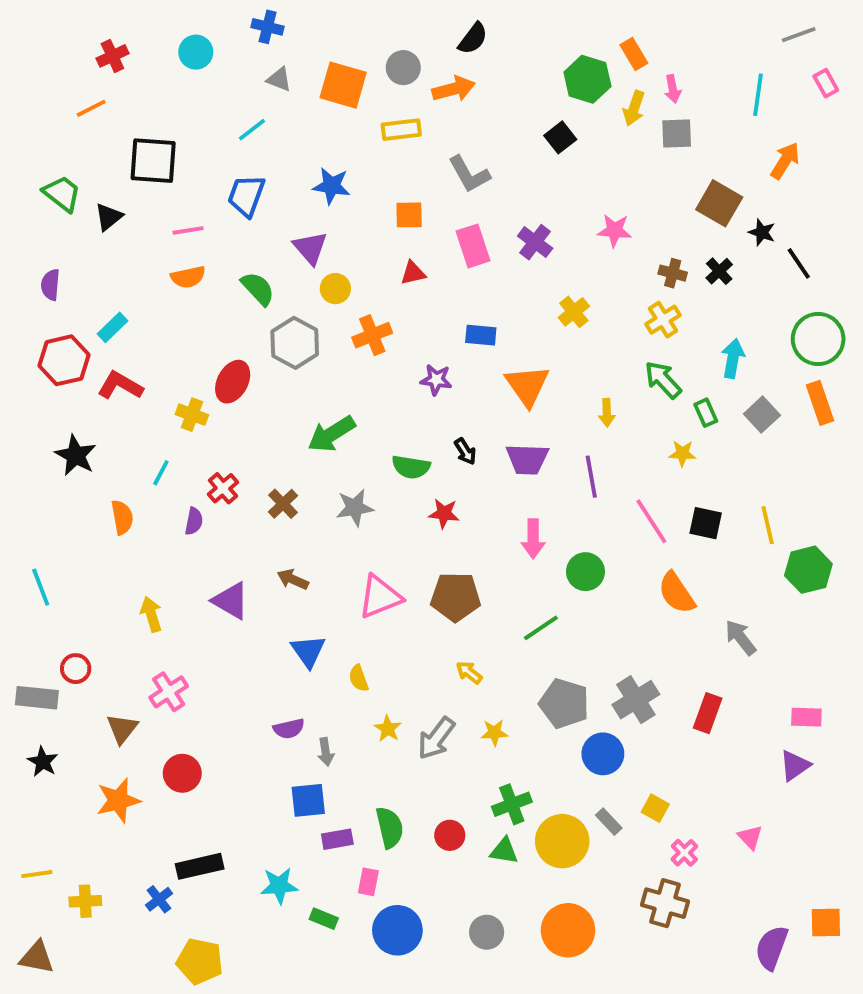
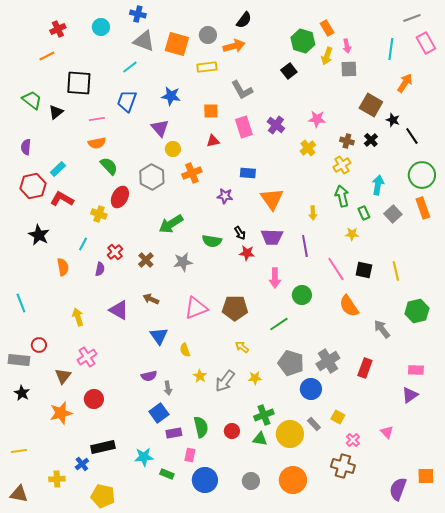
gray triangle: (279, 79) -> (144, 41), size x1.6
pink rectangle: (826, 83) -> (426, 43), size x1.5
green semicircle: (258, 289) -> (109, 166), moved
yellow cross: (574, 312) -> (308, 148), moved
green arrow: (663, 380) -> (342, 196), turned 30
red star: (444, 513) -> (247, 253), moved
green hexagon: (808, 570) -> (417, 311), moved
blue square: (308, 800) -> (159, 413), turned -30
yellow cross: (85, 901) -> (57, 479), moved

